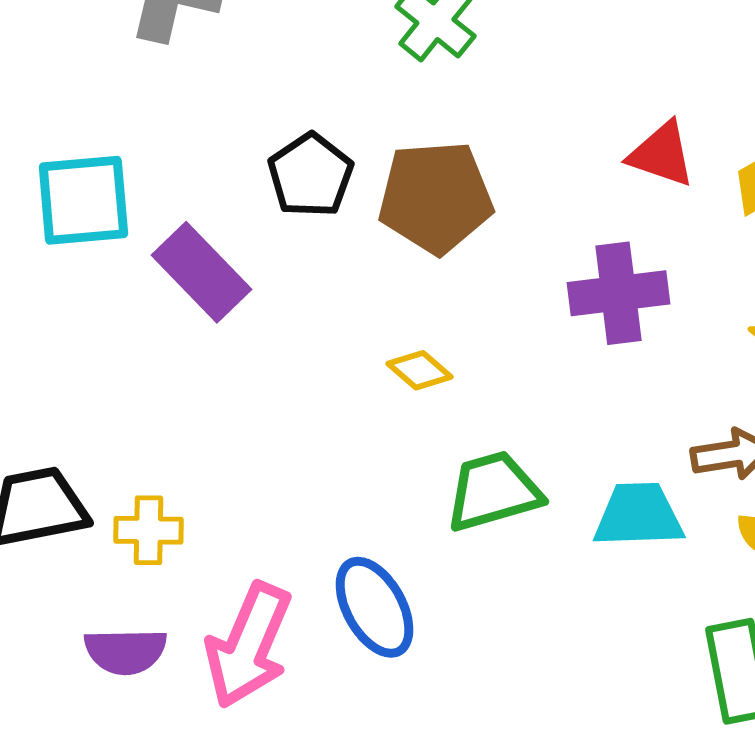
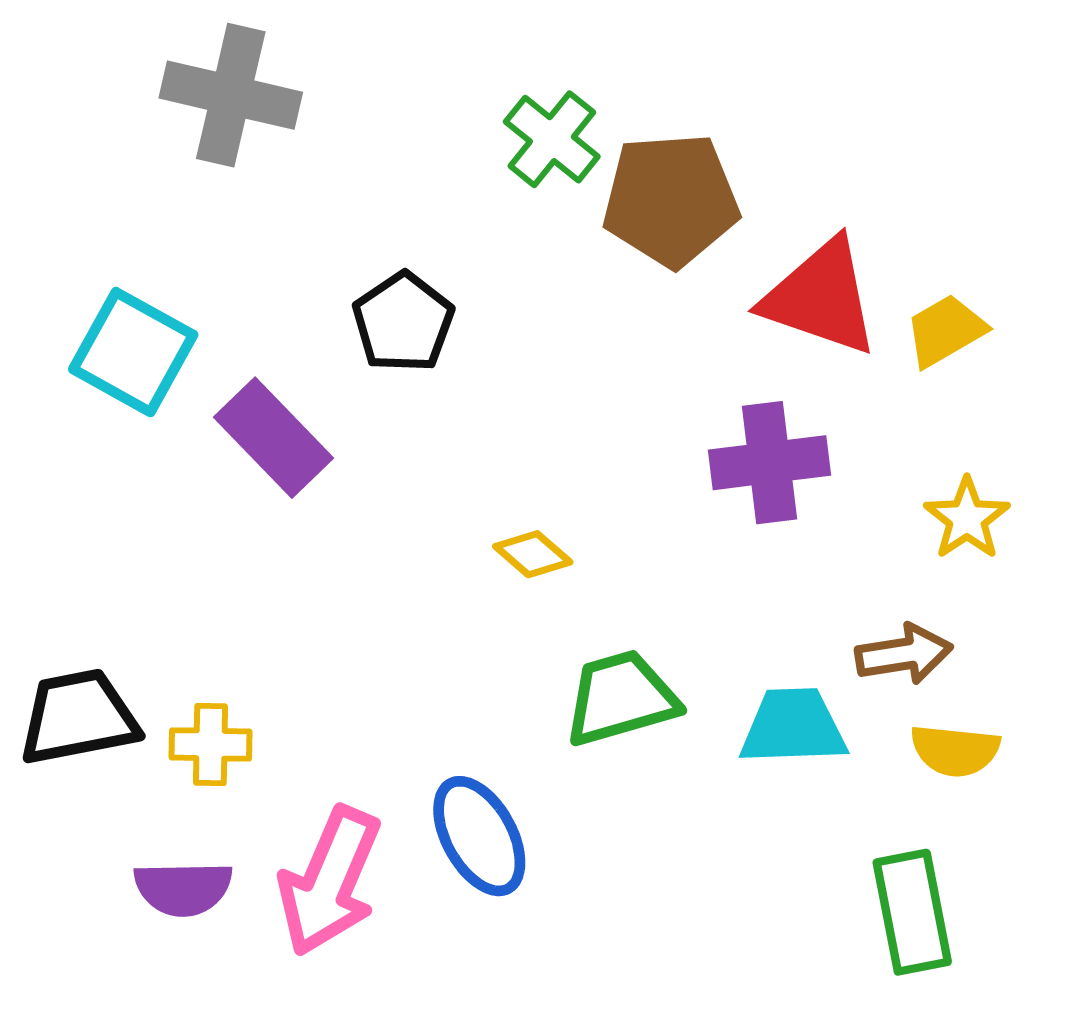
red triangle: (661, 154) -> (821, 297), size x1.5
brown pentagon: (435, 197) -> (671, 200), moved
cyan square: (83, 200) -> (133, 352), turned 34

